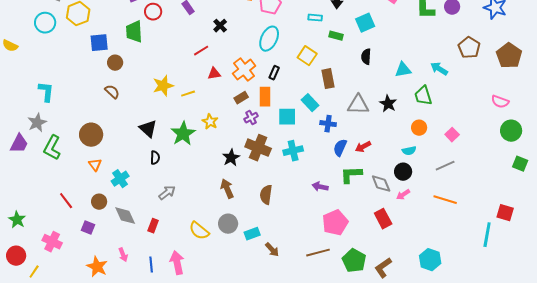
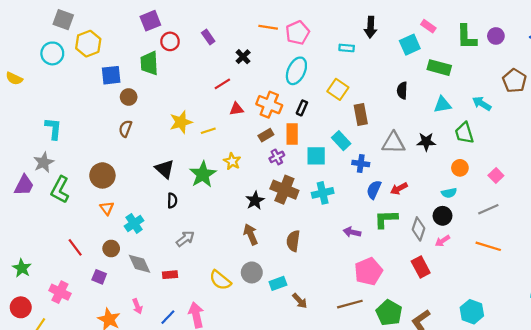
cyan square: (365, 23) -> (410, 45), moved
green rectangle: (336, 36) -> (439, 68), moved, size x1.5
orange cross: (244, 70) -> (269, 105), turned -30
brown semicircle: (112, 92) -> (125, 129), turned -112
black star: (388, 104) -> (426, 142), turned -30
gray diamond: (381, 184) -> (419, 229), turned 40
red rectangle: (153, 226) -> (170, 275), turned 64
blue line: (151, 265) -> (168, 317), turned 49

